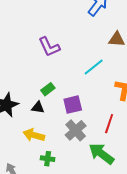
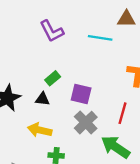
cyan line: (94, 67) -> (100, 38), moved, turned 50
purple square: (73, 105) -> (81, 94), turned 30

